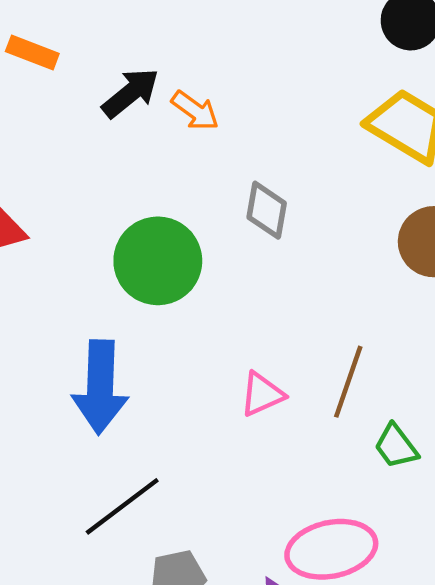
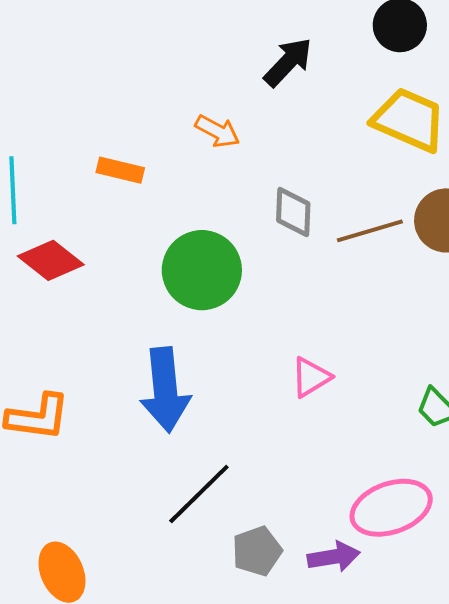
orange rectangle: (32, 53) -> (120, 170), moved
black arrow: (131, 93) -> (288, 62), moved
brown line: (348, 382) -> (370, 231), moved, turned 62

